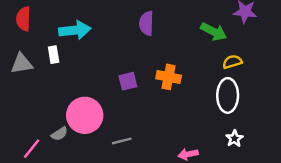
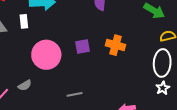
pink circle: (85, 115) -> (46, 55), moved
white star: (234, 139) -> (163, 88), moved

